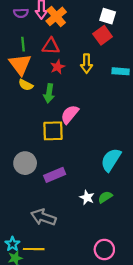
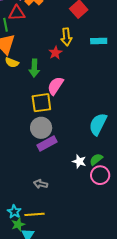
red triangle: (51, 46) -> (17, 13), moved
red star: (58, 67) -> (55, 53), moved
gray circle: (25, 163) -> (41, 128), moved
gray arrow: (43, 217) -> (41, 184), size x0.6
pink circle: (104, 249) -> (100, 175), moved

